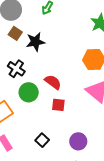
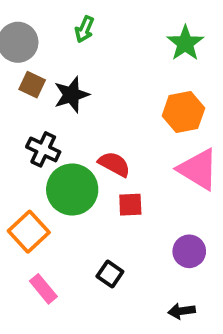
green circle: (29, 92) -> (72, 189), size x1.4
purple circle: (78, 141) -> (189, 251), moved

